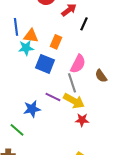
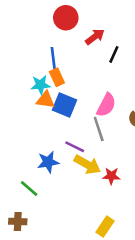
blue line: (16, 27) -> (53, 58), moved
orange triangle: (31, 36) -> (46, 100), moved
orange rectangle: (56, 42) -> (57, 77), moved, turned -48
yellow arrow: (74, 101) -> (87, 165), moved

